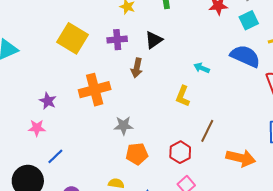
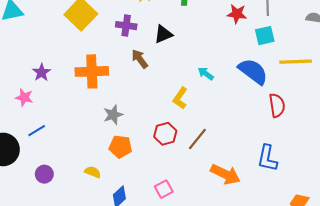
brown arrow: (137, 68) -> (140, 59), turned 120
gray star: (123, 126) -> (113, 115), turned -30
red hexagon: (180, 152) -> (165, 134), moved

